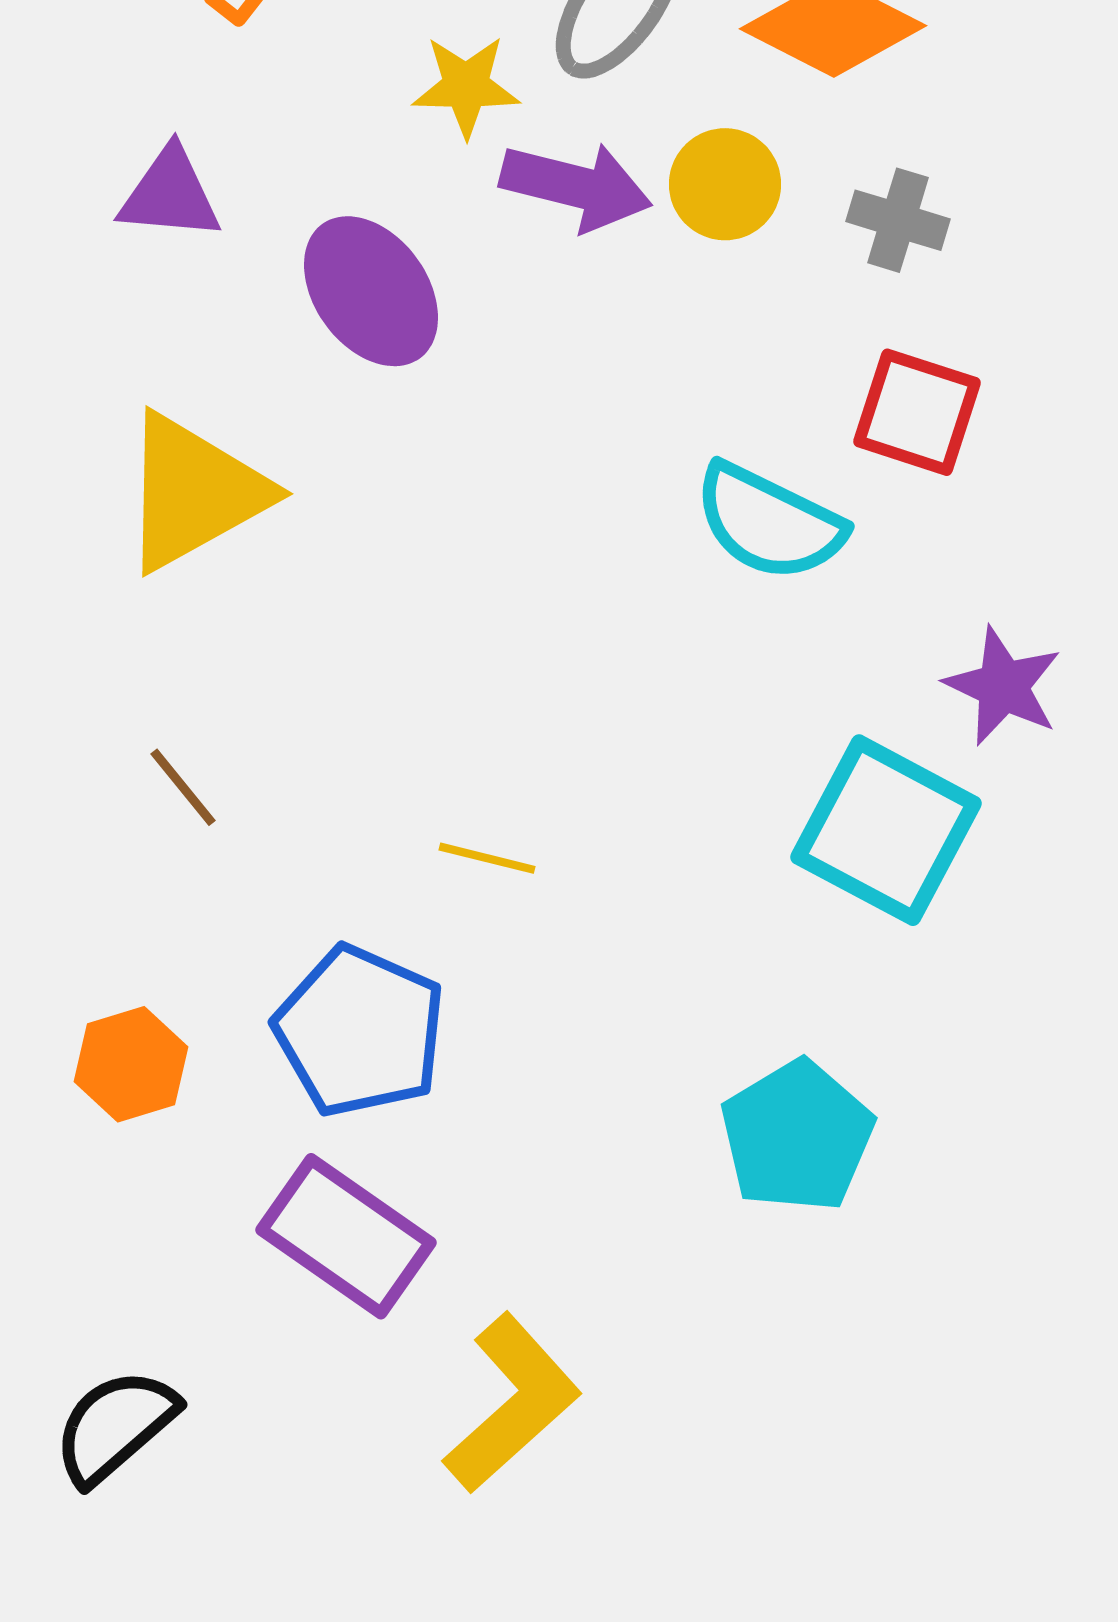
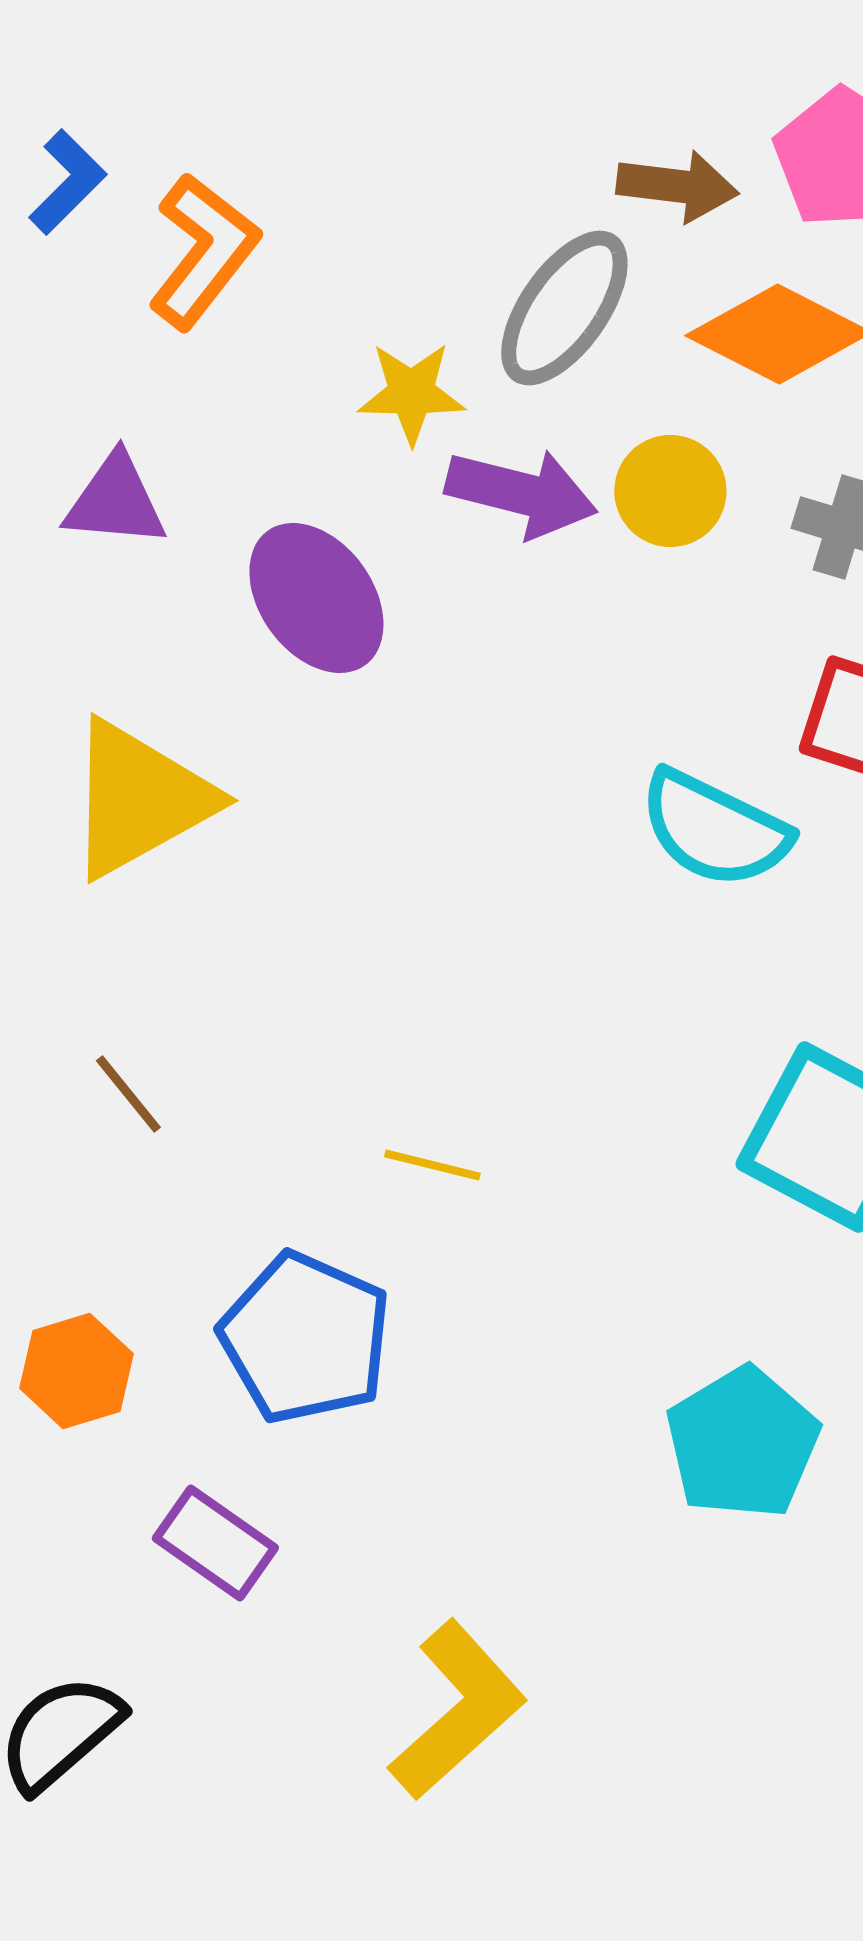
purple rectangle: (346, 1236) -> (215, 1543), moved, size x0.7

